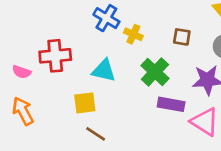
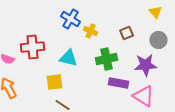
brown square: (182, 37) -> (127, 33), turned -32
green cross: (155, 72) -> (107, 59), turned 35

